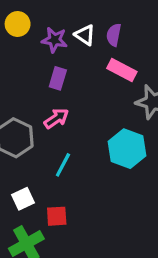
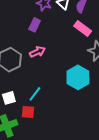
purple rectangle: (58, 78) -> (35, 25), moved
cyan line: (63, 165) -> (35, 94), moved

